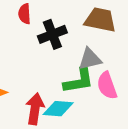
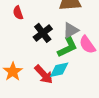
black cross: (52, 34) -> (43, 33), moved
red arrow: (35, 109) -> (44, 74), turned 145

